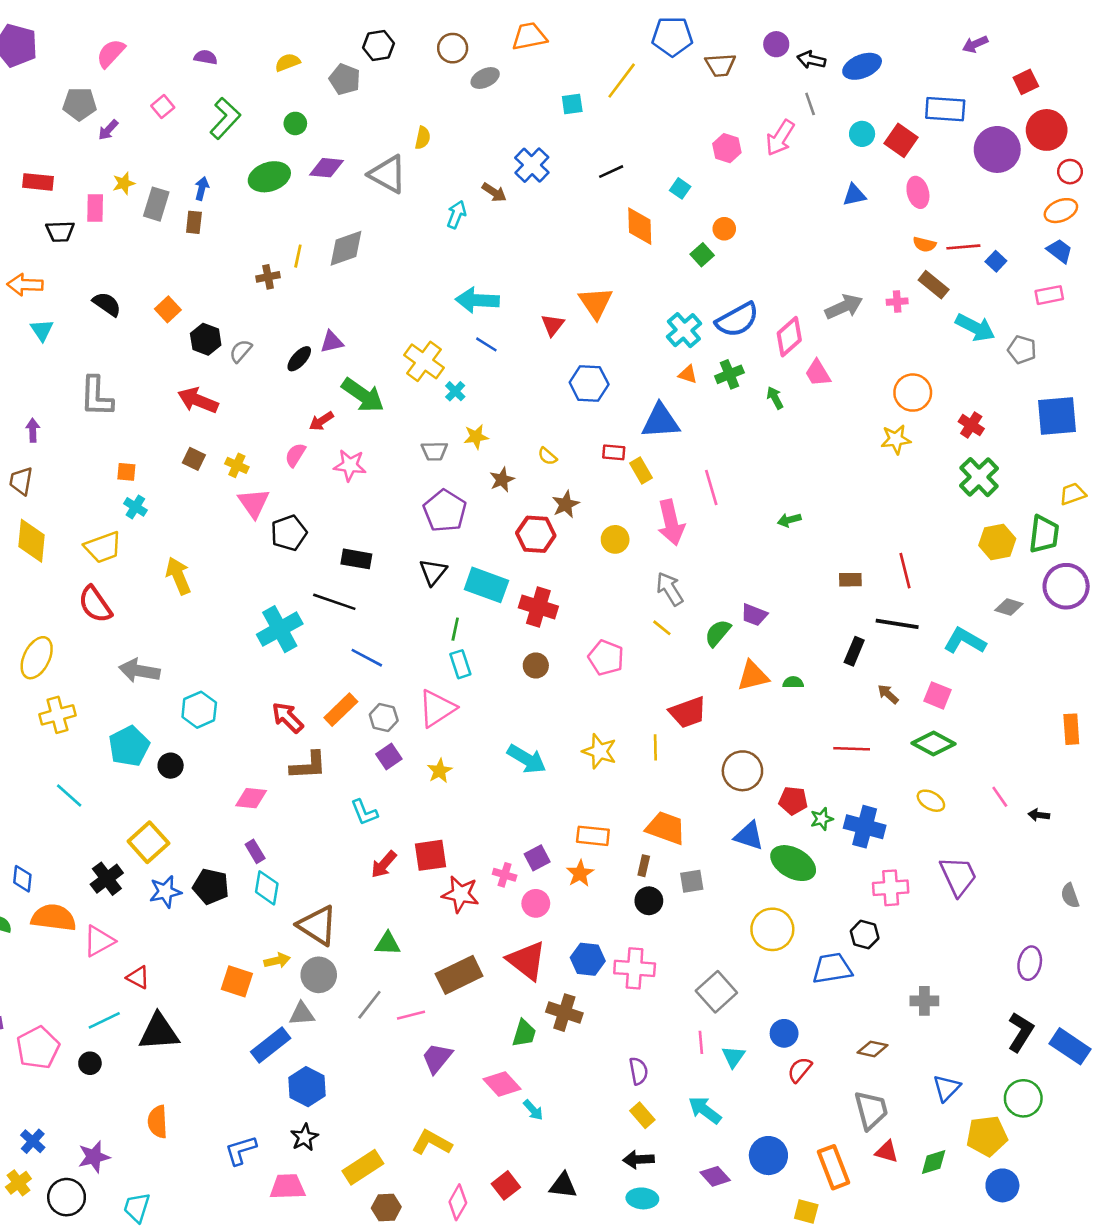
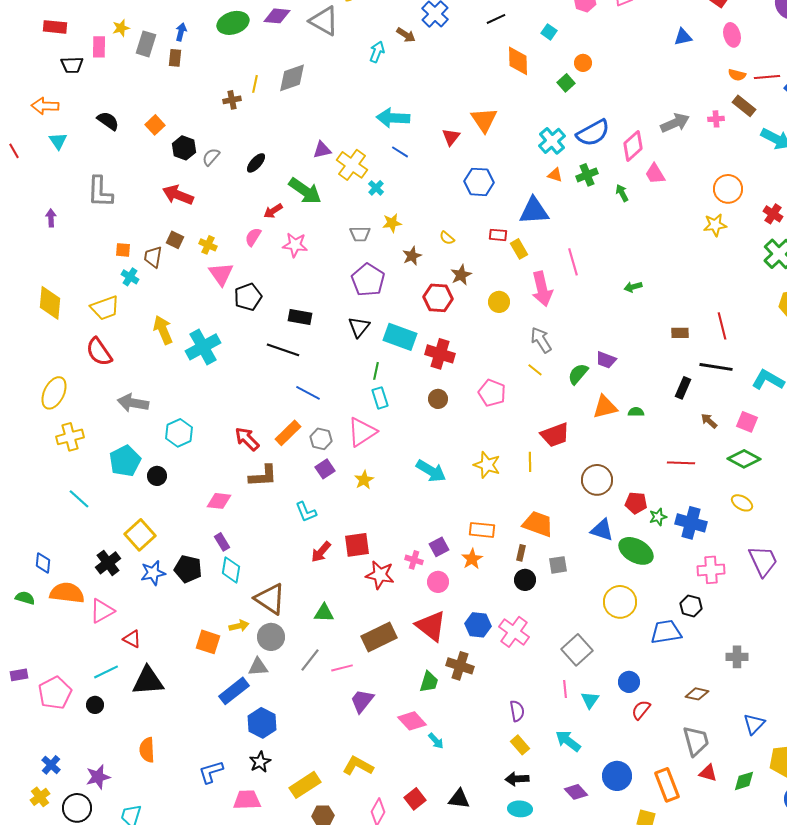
purple triangle: (332, 342) -> (322, 150), moved
brown trapezoid: (21, 481) -> (153, 257), moved
cyan cross: (280, 629) -> (203, 347), moved
pink cross: (635, 968) -> (514, 632), turned 32

